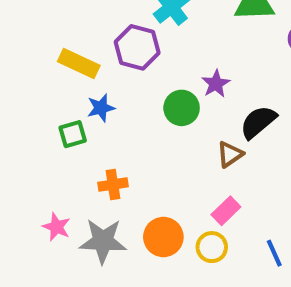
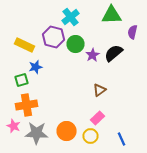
green circle: (182, 108) -> (76, 44), moved
black semicircle: (258, 122) -> (114, 53), moved
orange cross: (113, 185) -> (26, 105), moved, size x1.5

